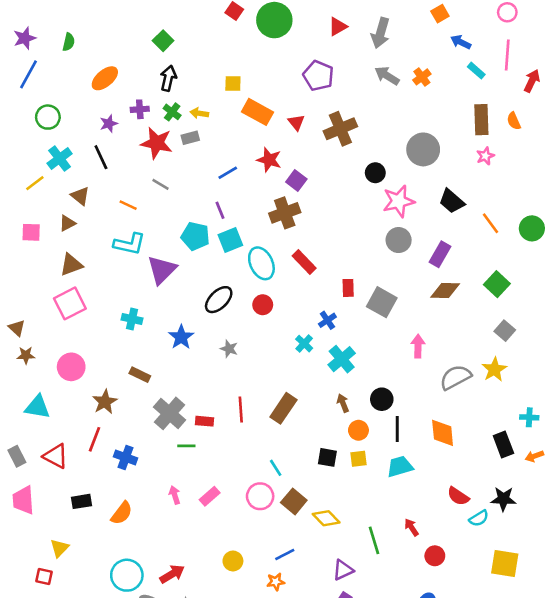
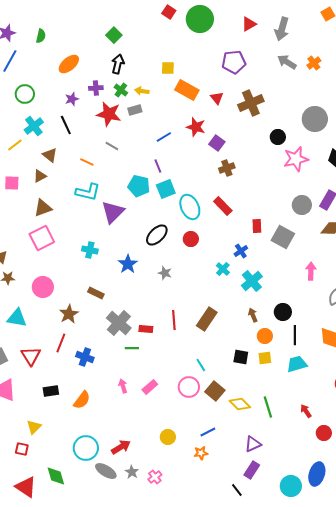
purple pentagon: (318, 76) -> (234, 62), turned -30
brown cross: (285, 213) -> (227, 168), moved, size x0.7
gray circle: (399, 240) -> (302, 205), moved
red triangle: (56, 456) -> (31, 356), turned 30
green line: (374, 540) -> (268, 407), moved

